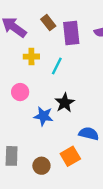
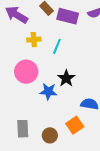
purple rectangle: (71, 33) -> (68, 16), turned -65
pink circle: (20, 92) -> (26, 72), size x1.5

